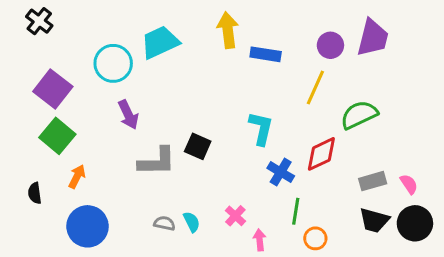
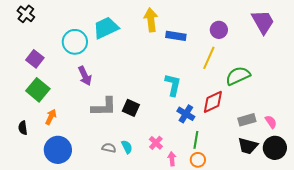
purple trapezoid: (373, 38) -> (263, 22), moved, turned -44
purple square: (53, 89) -> (35, 59), size x0.7
black square: (198, 146) -> (131, 108), moved
orange circle: (315, 238) -> (198, 160), moved

